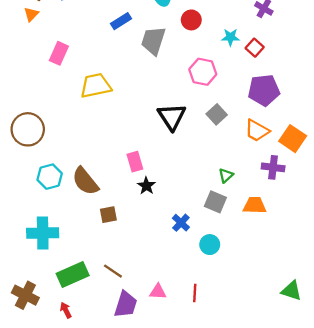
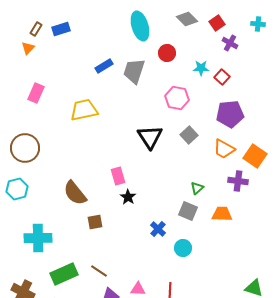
blue rectangle: (121, 21) -> (104, 66), moved
pink rectangle: (59, 53) -> (36, 93), moved
cyan hexagon: (50, 177) -> (17, 189), moved

